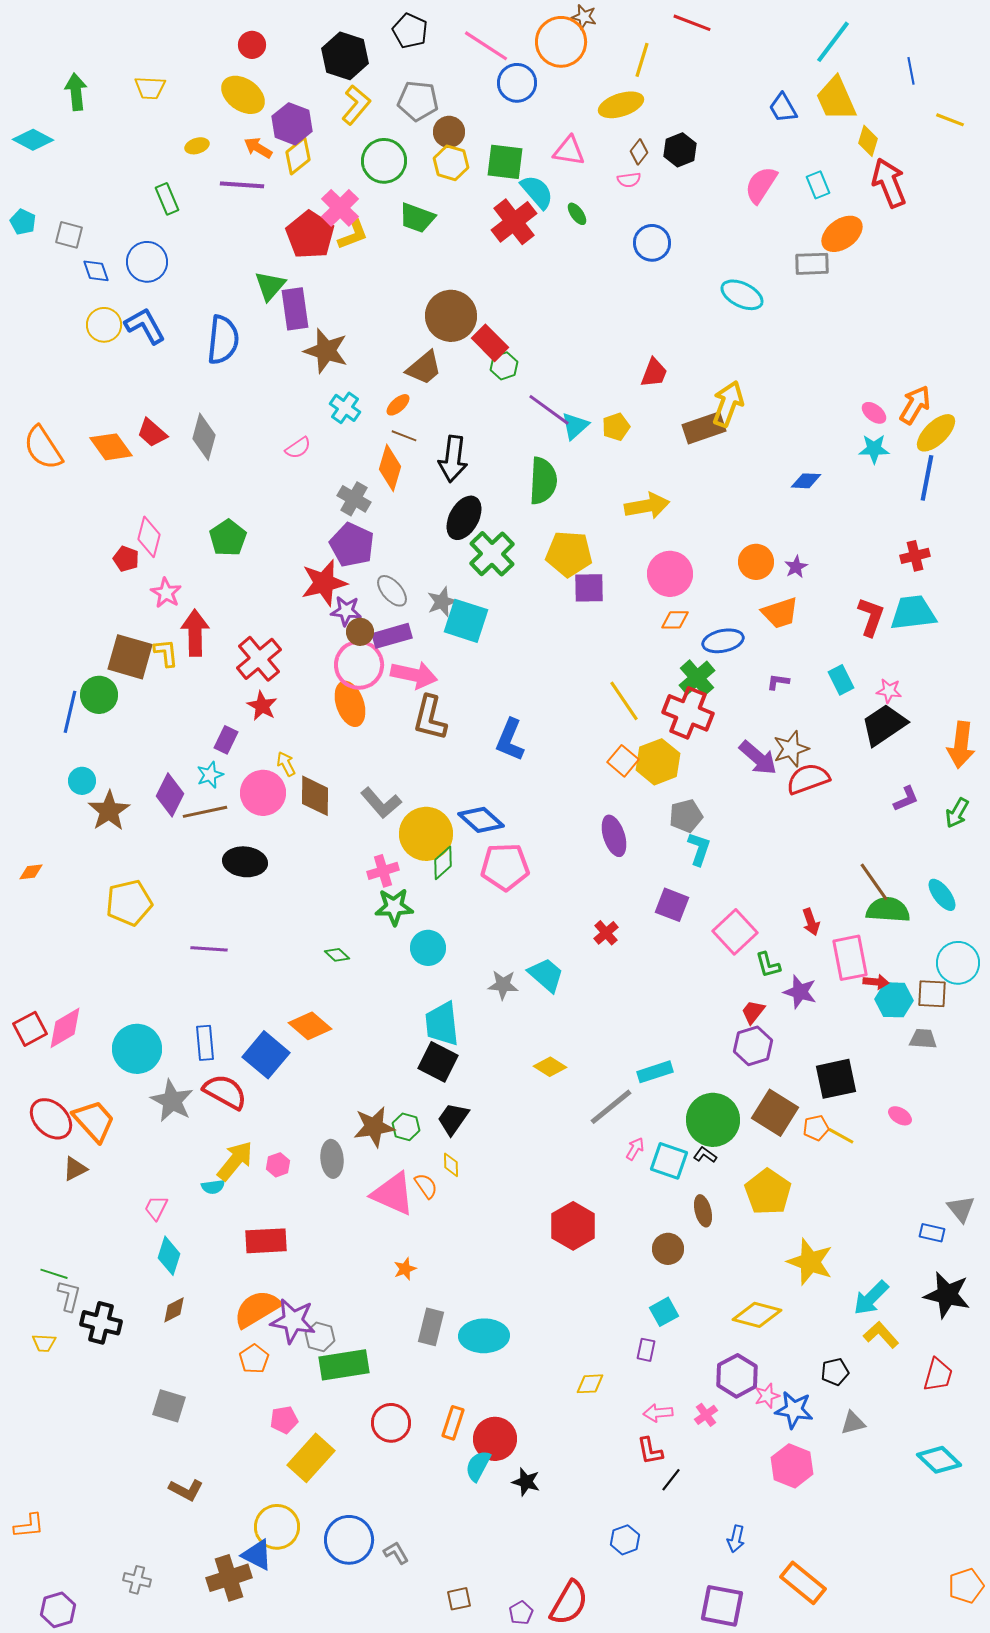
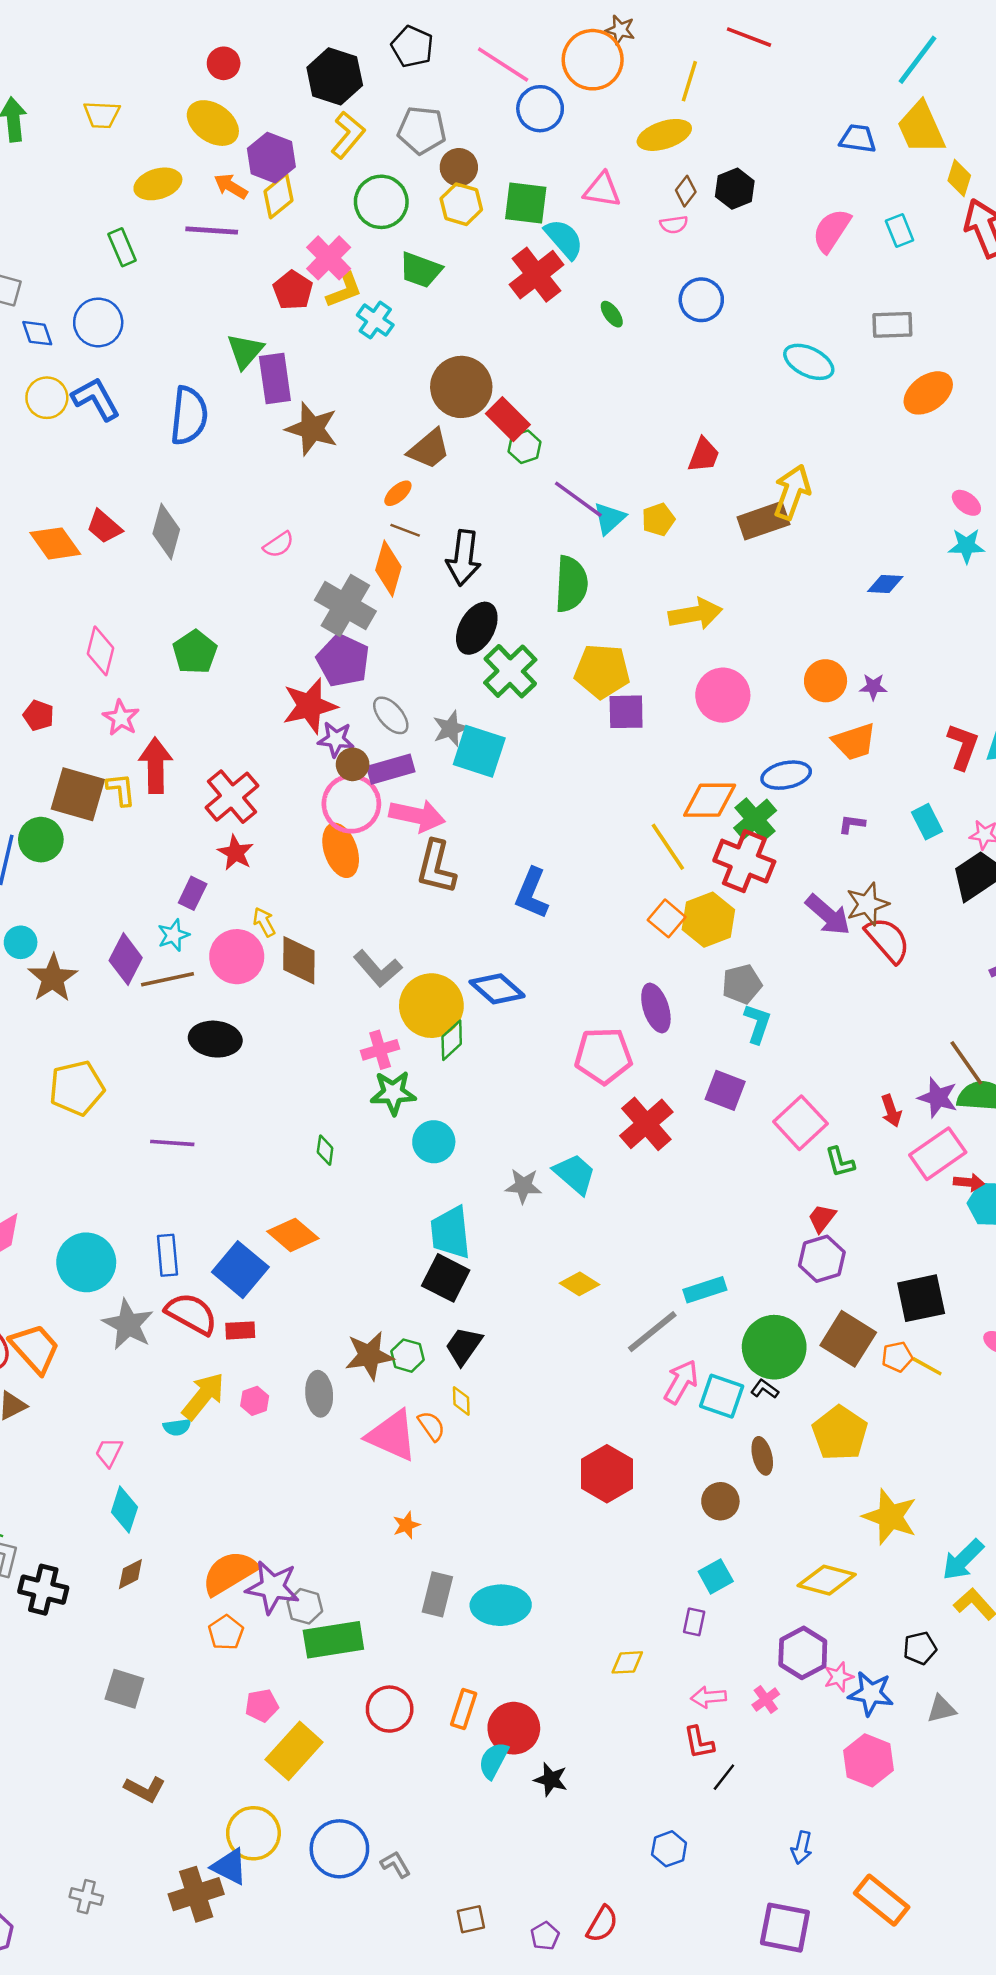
blue trapezoid: (783, 108) -> (858, 139), turned 128
yellow ellipse: (197, 146) -> (158, 184), size x1.6
green ellipse: (577, 214) -> (612, 314), moved
orange ellipse: (842, 234) -> (928, 393), moved
red pentagon: (310, 235) -> (293, 290), size x0.7
cyan cross: (345, 408) -> (375, 320), moved
gray cross: (354, 499) -> (345, 606), size x1.5
red pentagon: (126, 559) -> (38, 715), moved
purple star: (796, 567) -> (873, 687), turned 30
orange diamond: (675, 620) -> (710, 800), moved, size x1.6
red semicircle: (808, 779) -> (888, 940), turned 69
pink pentagon: (505, 867) -> (603, 1056), moved
red cross: (606, 933) -> (646, 1124), size x1.8
green diamond: (337, 955) -> (325, 1150), turned 55
pink rectangle: (850, 958) -> (938, 1154), turned 66
purple star: (800, 992) -> (938, 1098), moved
pink arrow: (635, 1149) -> (681, 1382), size x1.6
red rectangle: (266, 1241) -> (240, 1330), moved, size x0.6
red semicircle: (569, 1603) -> (602, 1924), size x0.7

